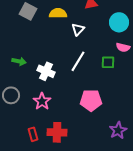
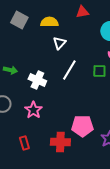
white triangle: (78, 29) -> (59, 43), moved
pink pentagon: (91, 100) -> (82, 126), moved
red cross: (57, 132) -> (60, 142), moved

